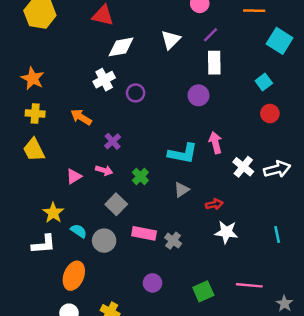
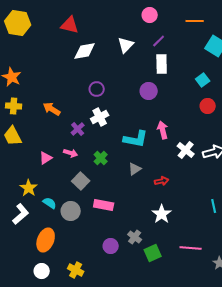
white cross: (104, 80) -> (100, 117), moved
white star: (226, 232) -> (162, 214), moved, turned 30
gray cross: (173, 241) -> (135, 237), moved
white L-shape: (44, 244) -> (21, 214), turned -35

